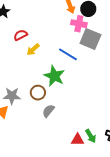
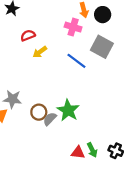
pink cross: (79, 24) -> (73, 27), moved
green star: (54, 76) -> (68, 110), moved
brown circle: (38, 93) -> (39, 112), moved

